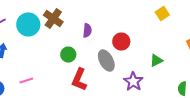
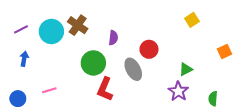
green circle: (68, 54) -> (93, 63), size x1.5
purple star: (133, 82) -> (178, 91), moved

